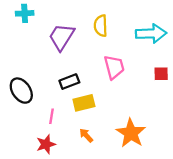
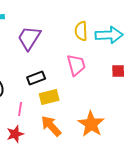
yellow semicircle: (101, 26) -> (81, 31), moved
orange arrow: (86, 135) -> (51, 126), size x1.6

